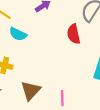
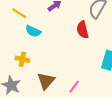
pink line: (62, 98) -> (74, 87), turned 40

